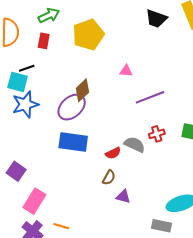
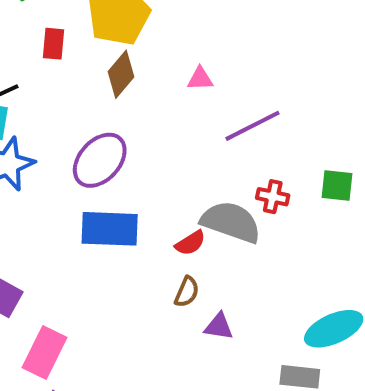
red rectangle: (44, 41) -> (53, 44), moved
brown diamond: (82, 90) -> (121, 74), moved
red cross: (157, 134) -> (273, 197), turned 35
gray semicircle: (135, 145) -> (231, 222), size x1.4

